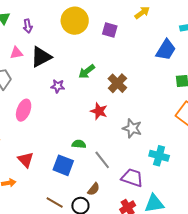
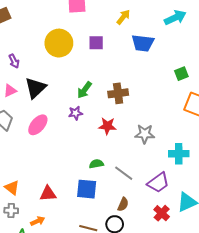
blue trapezoid: (166, 50) -> (143, 43), moved, turned 80
brown cross: (117, 83) -> (118, 93), turned -36
purple star: (58, 86) -> (75, 113), moved
pink ellipse: (24, 110) -> (38, 125), moved, turned 35
red triangle: (26, 160) -> (48, 194), turned -36
purple trapezoid: (132, 178) -> (158, 183), turned 140

